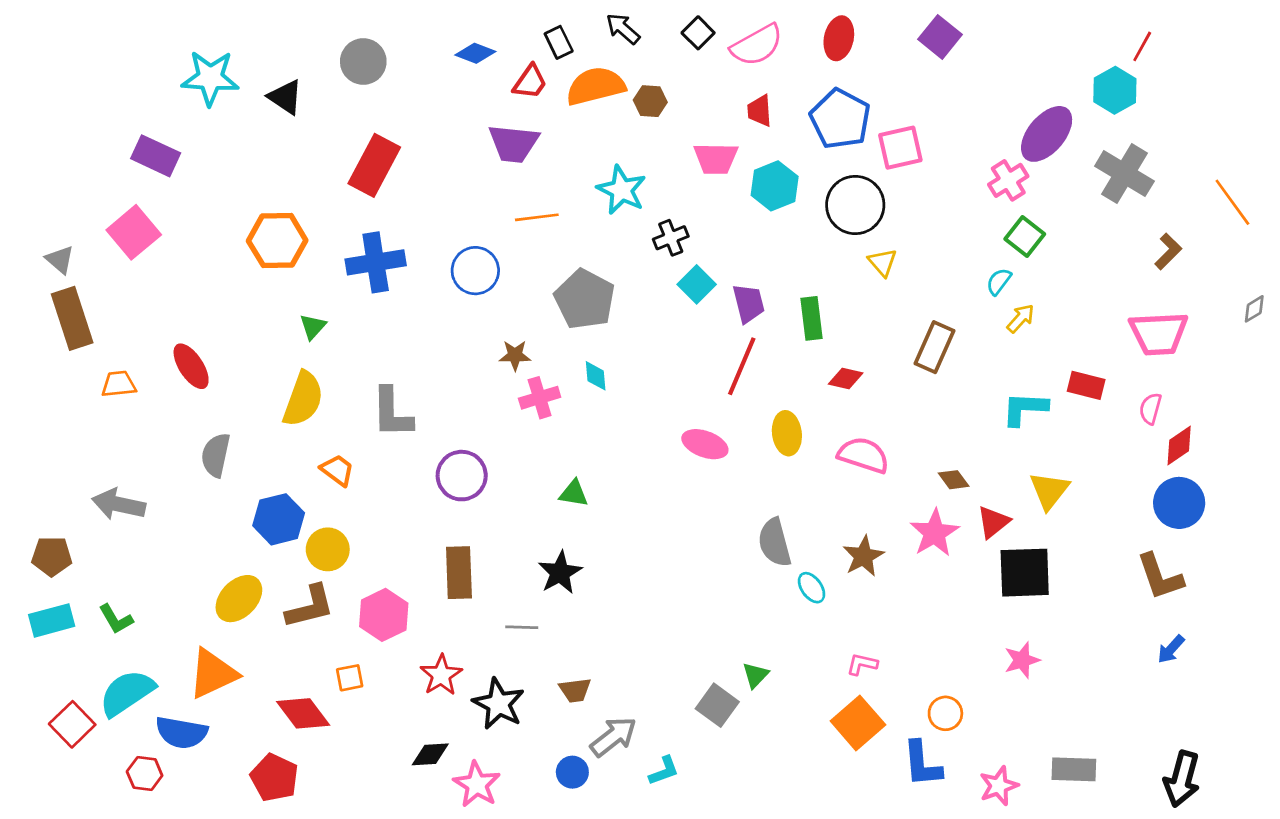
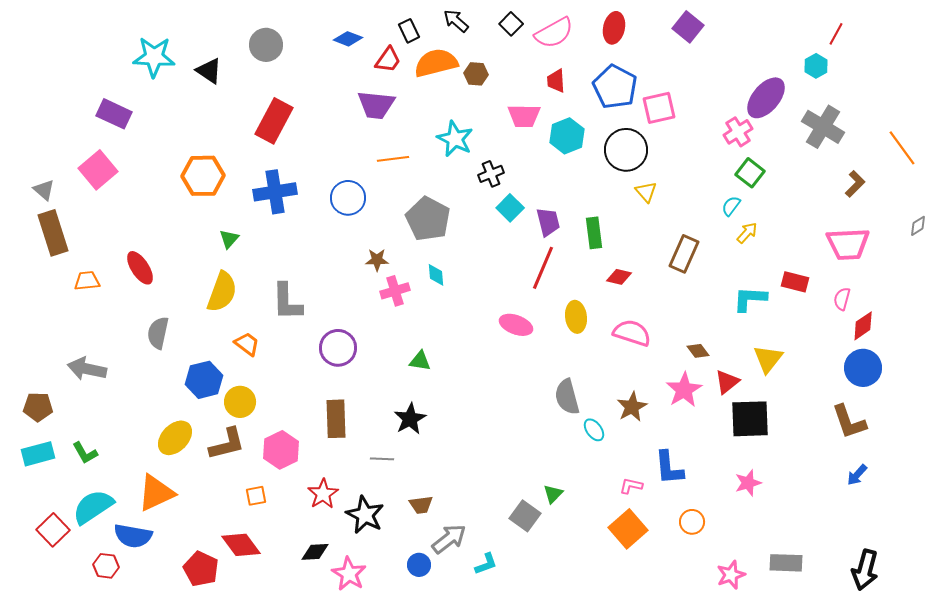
cyan hexagon: (1115, 90) -> (816, 66), size x0.7
red diamond: (303, 713) -> (241, 545), moved
blue L-shape: (922, 764) -> (669, 468), moved

